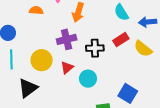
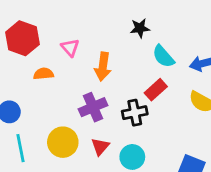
red rectangle: (121, 40) -> (156, 90), moved

